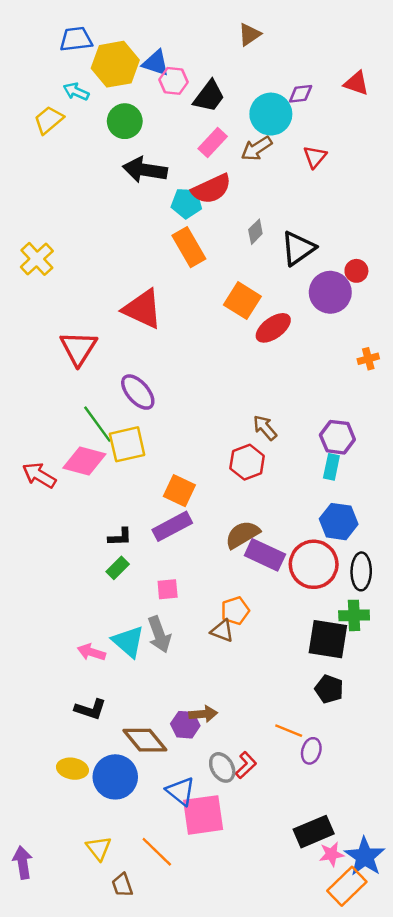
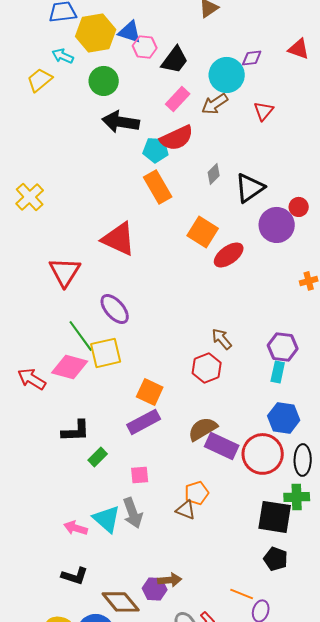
black L-shape: (120, 537) -> (76, 431), moved, size x1.4

